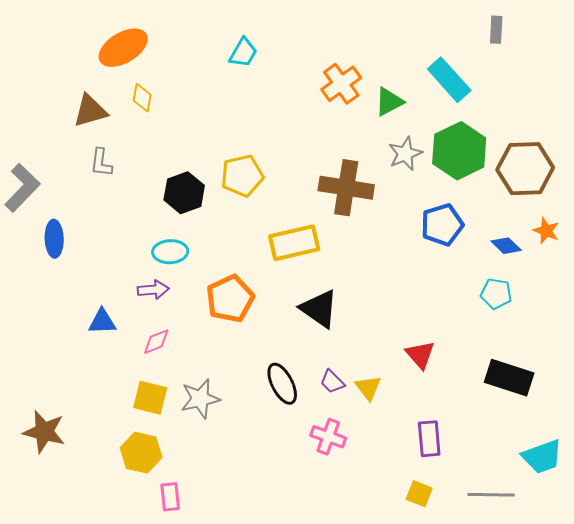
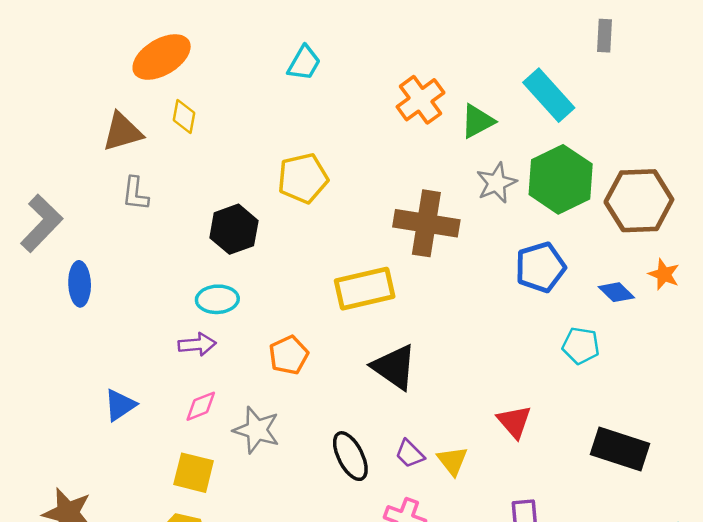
yellow pentagon: (242, 176) -> (303, 178), moved
cyan pentagon: (496, 294) -> (581, 346), moved
orange pentagon: (230, 299) -> (289, 355), size x0.7
blue triangle: (102, 322) -> (120, 405), moved, turned -32
gray star: (200, 399) -> (257, 430), moved, turned 30

